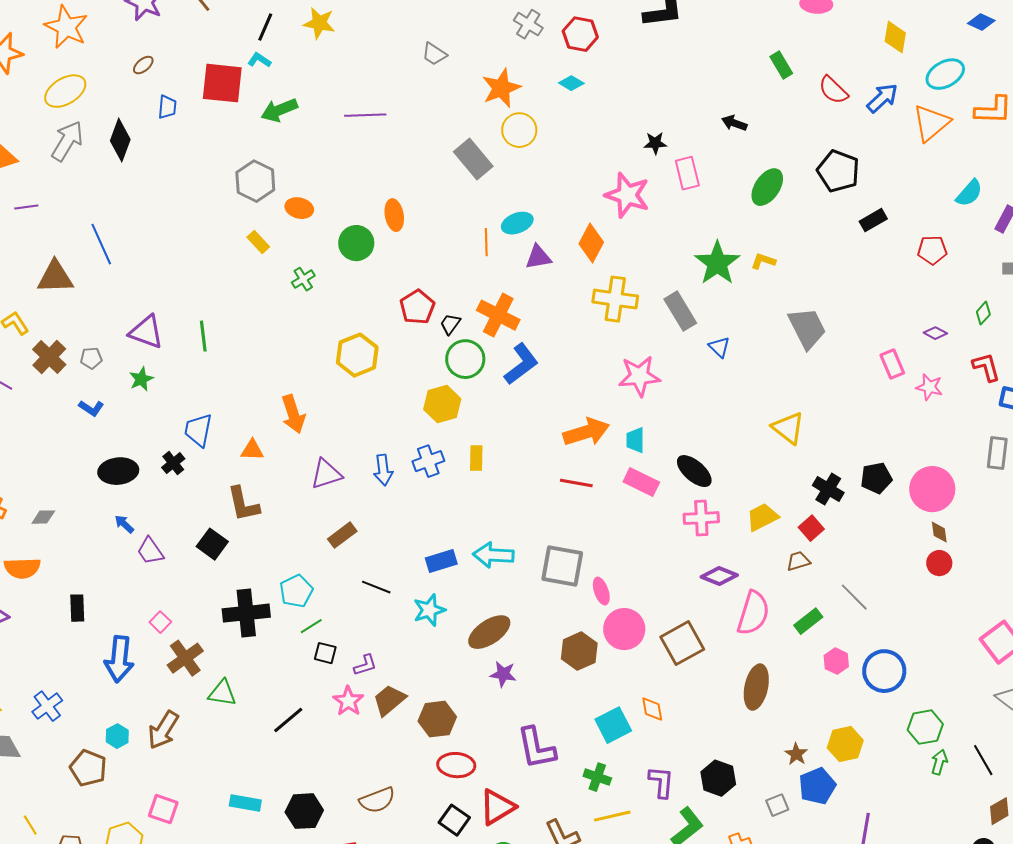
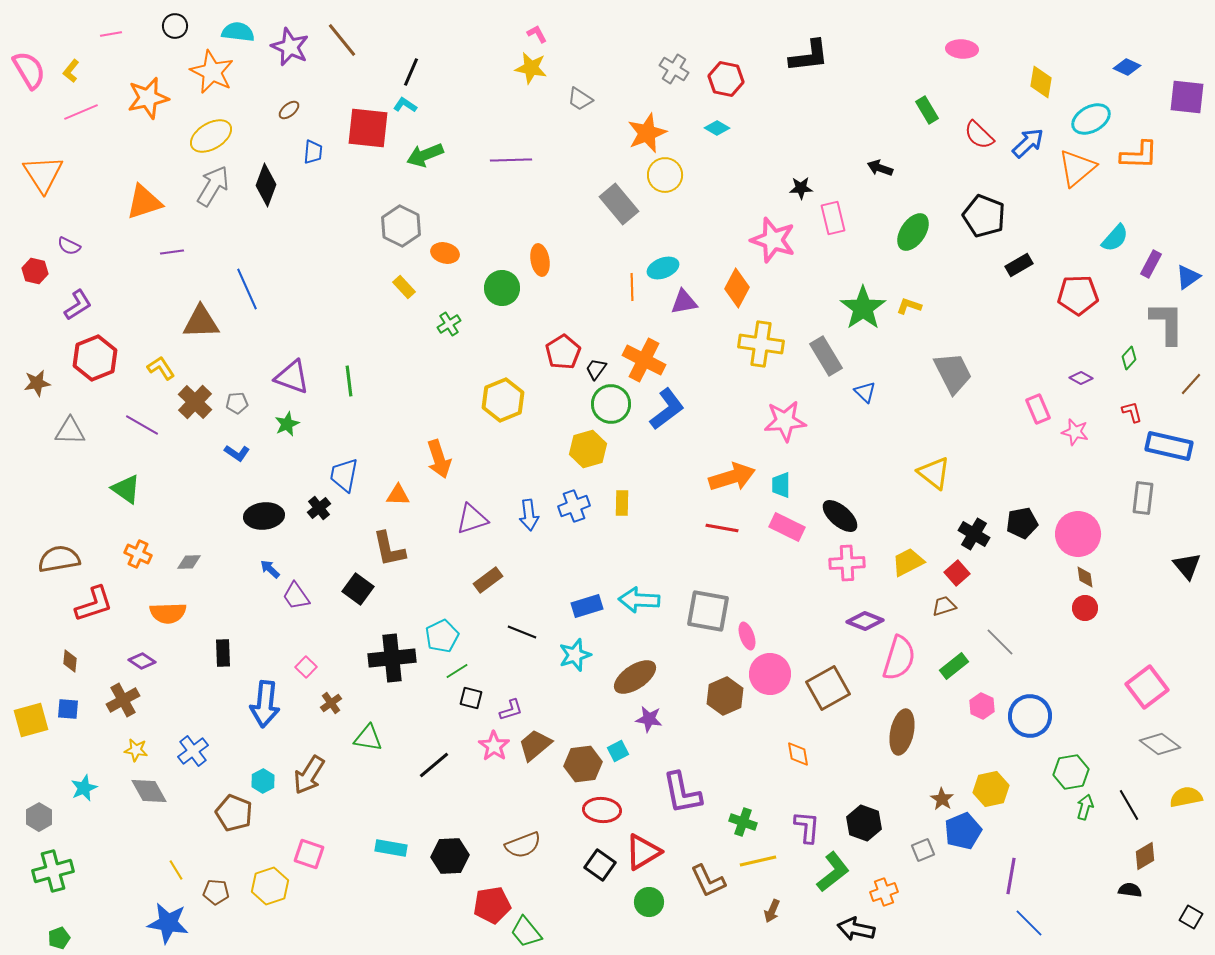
yellow star: (319, 23) -> (531, 68), moved
red pentagon: (932, 250) -> (1078, 295), size x1.4
red L-shape: (986, 367) -> (1132, 412), size x0.7
brown cross: (185, 658) -> (331, 703), size x0.6
cyan square: (613, 725) -> (618, 751), moved, size x0.6

